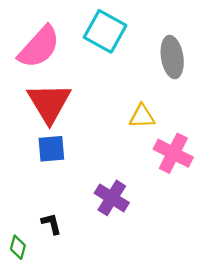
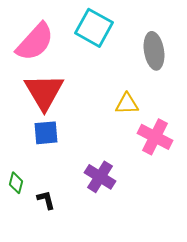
green diamond: (18, 247) -> (16, 183), moved

